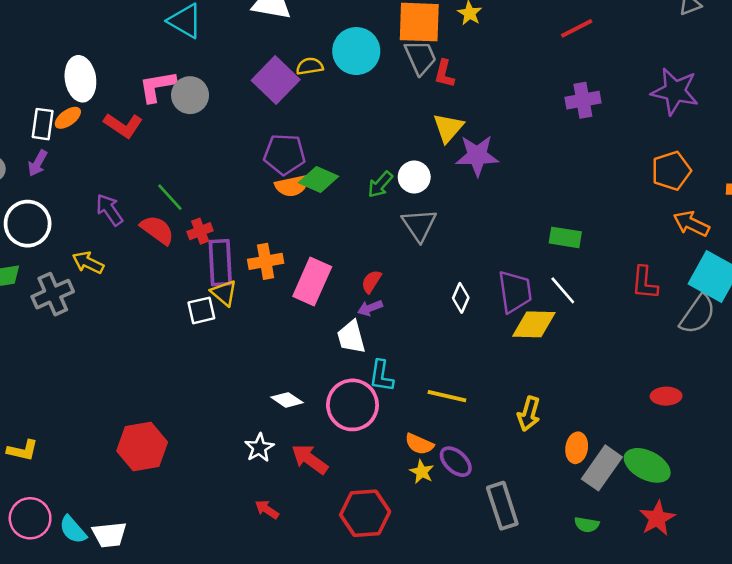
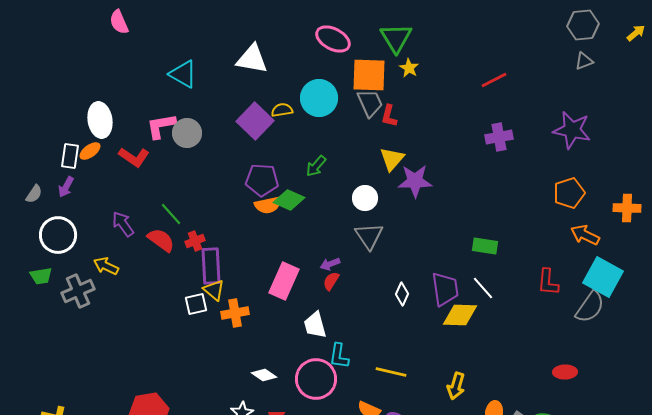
green arrow: (380, 185) -> (316, 166), moved
orange cross: (266, 261) -> (235, 313), moved
purple arrow: (370, 308) -> (330, 264), moved

